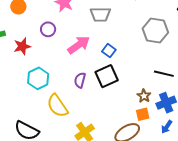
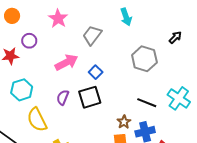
gray trapezoid: (100, 14) -> (92, 35), turned 120
purple circle: (48, 29) -> (29, 41), moved

